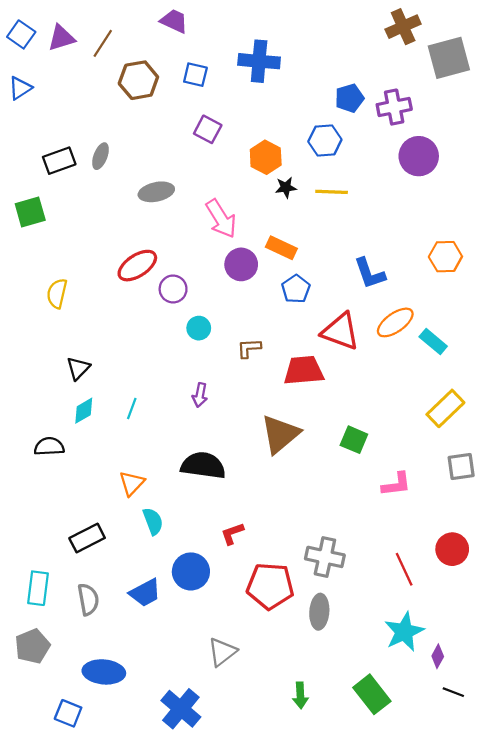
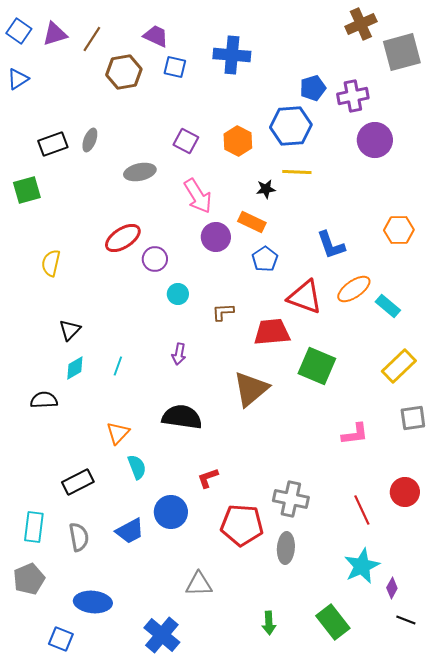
purple trapezoid: (174, 21) -> (156, 36), moved
purple square: (208, 129) -> (186, 141), moved
blue hexagon: (325, 141) -> (291, 126), size x1.4
black star: (286, 187) -> (266, 189), moved
green square: (354, 440) -> (317, 366), moved, size x1.5
gray triangle: (222, 652) -> (199, 584), turned 36

